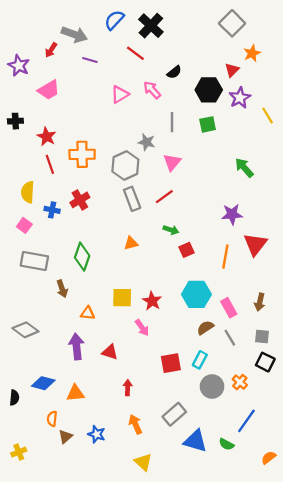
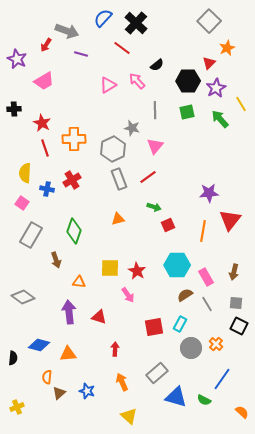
green arrow: (244, 168) -> (220, 119), moved
gray rectangle: (34, 261) -> (31, 235), turned -70
orange semicircle: (269, 458) -> (242, 412), turned 80

